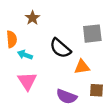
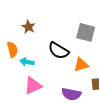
gray square: (92, 34) -> (86, 32), turned 30
pink triangle: (27, 81) -> (33, 86), turned 48

